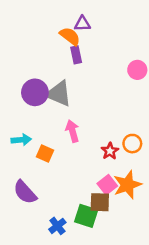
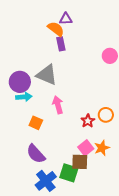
purple circle: (35, 92) -> (20, 82), moved
cyan arrow: (21, 140) -> (24, 97), moved
orange star: (127, 185) -> (102, 148), size x0.7
purple semicircle: (25, 192) -> (36, 154), moved
blue cross: (57, 226) -> (46, 181), size x1.5

